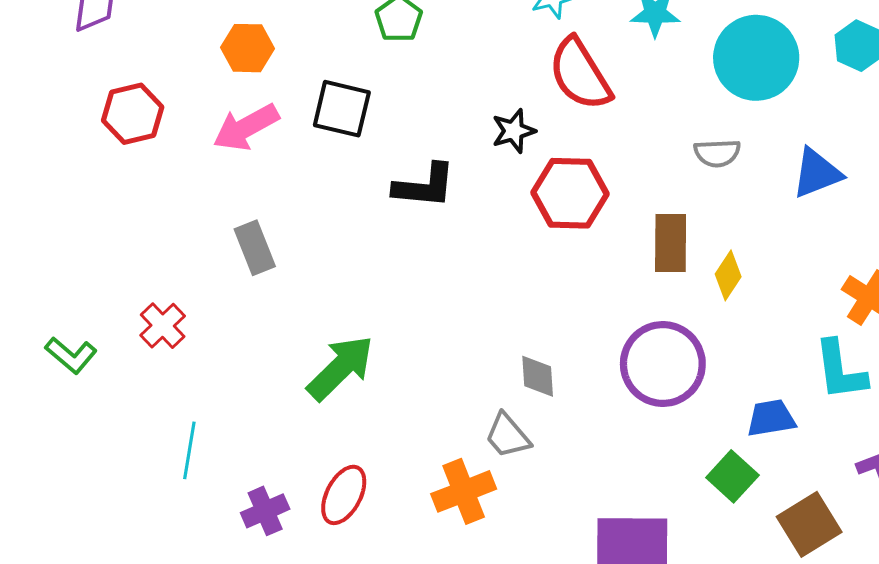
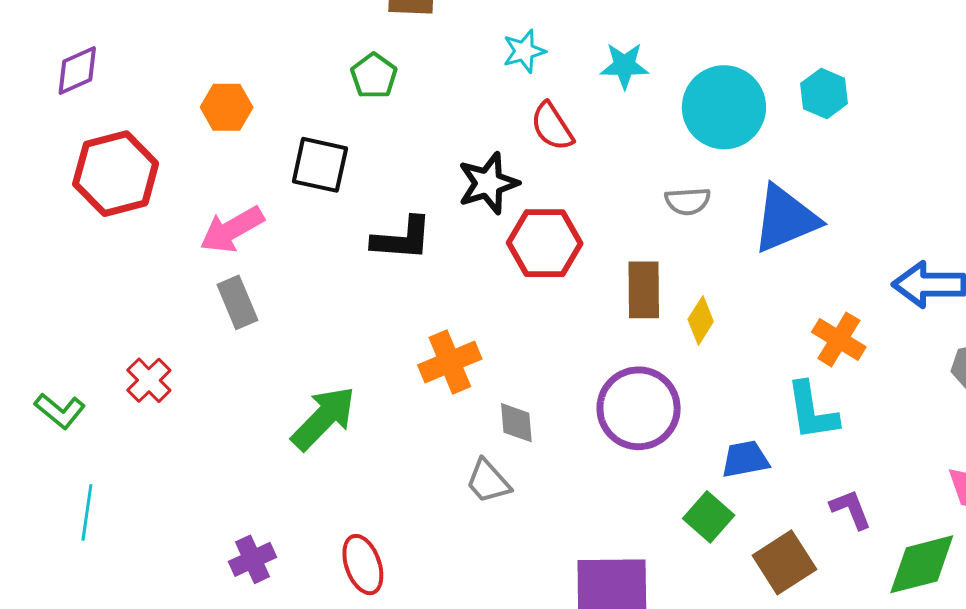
red semicircle: (580, 74) -> (552, 126), size x0.7
red hexagon: (133, 114) -> (116, 174), size x1.4
pink arrow: (246, 127) -> (232, 230), moved
black star: (514, 131) -> (488, 183), size x1.4
blue triangle: (817, 173) -> (785, 219), size x1.4
cyan line: (189, 450) -> (87, 512), moved
orange cross: (464, 491) -> (450, 362), moved
red ellipse: (344, 495) -> (363, 565), moved, turned -46

